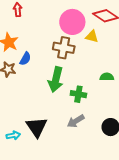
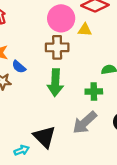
blue semicircle: (25, 59) -> (19, 67), turned 112
green cross: (78, 94) -> (94, 92), moved
gray arrow: (76, 121) -> (85, 123), size x1.4

